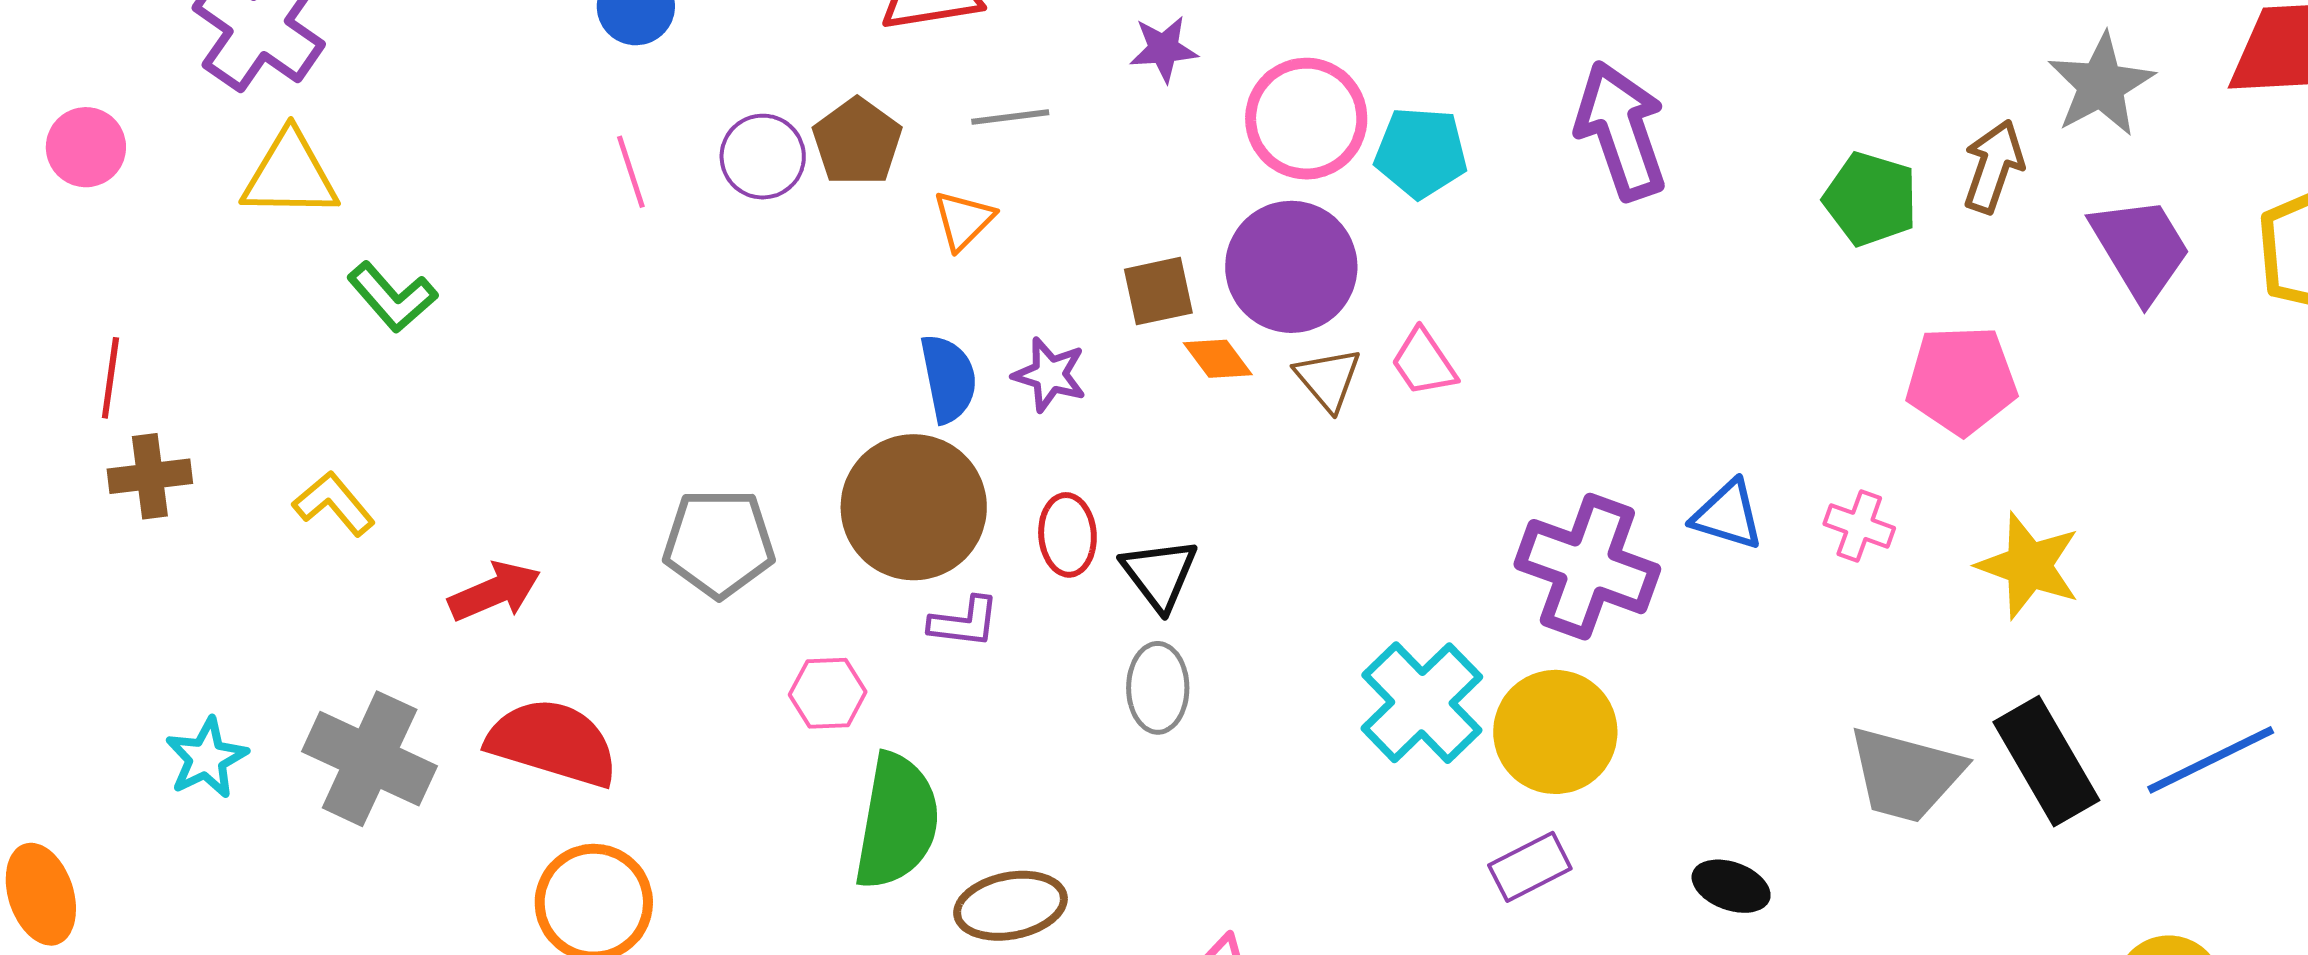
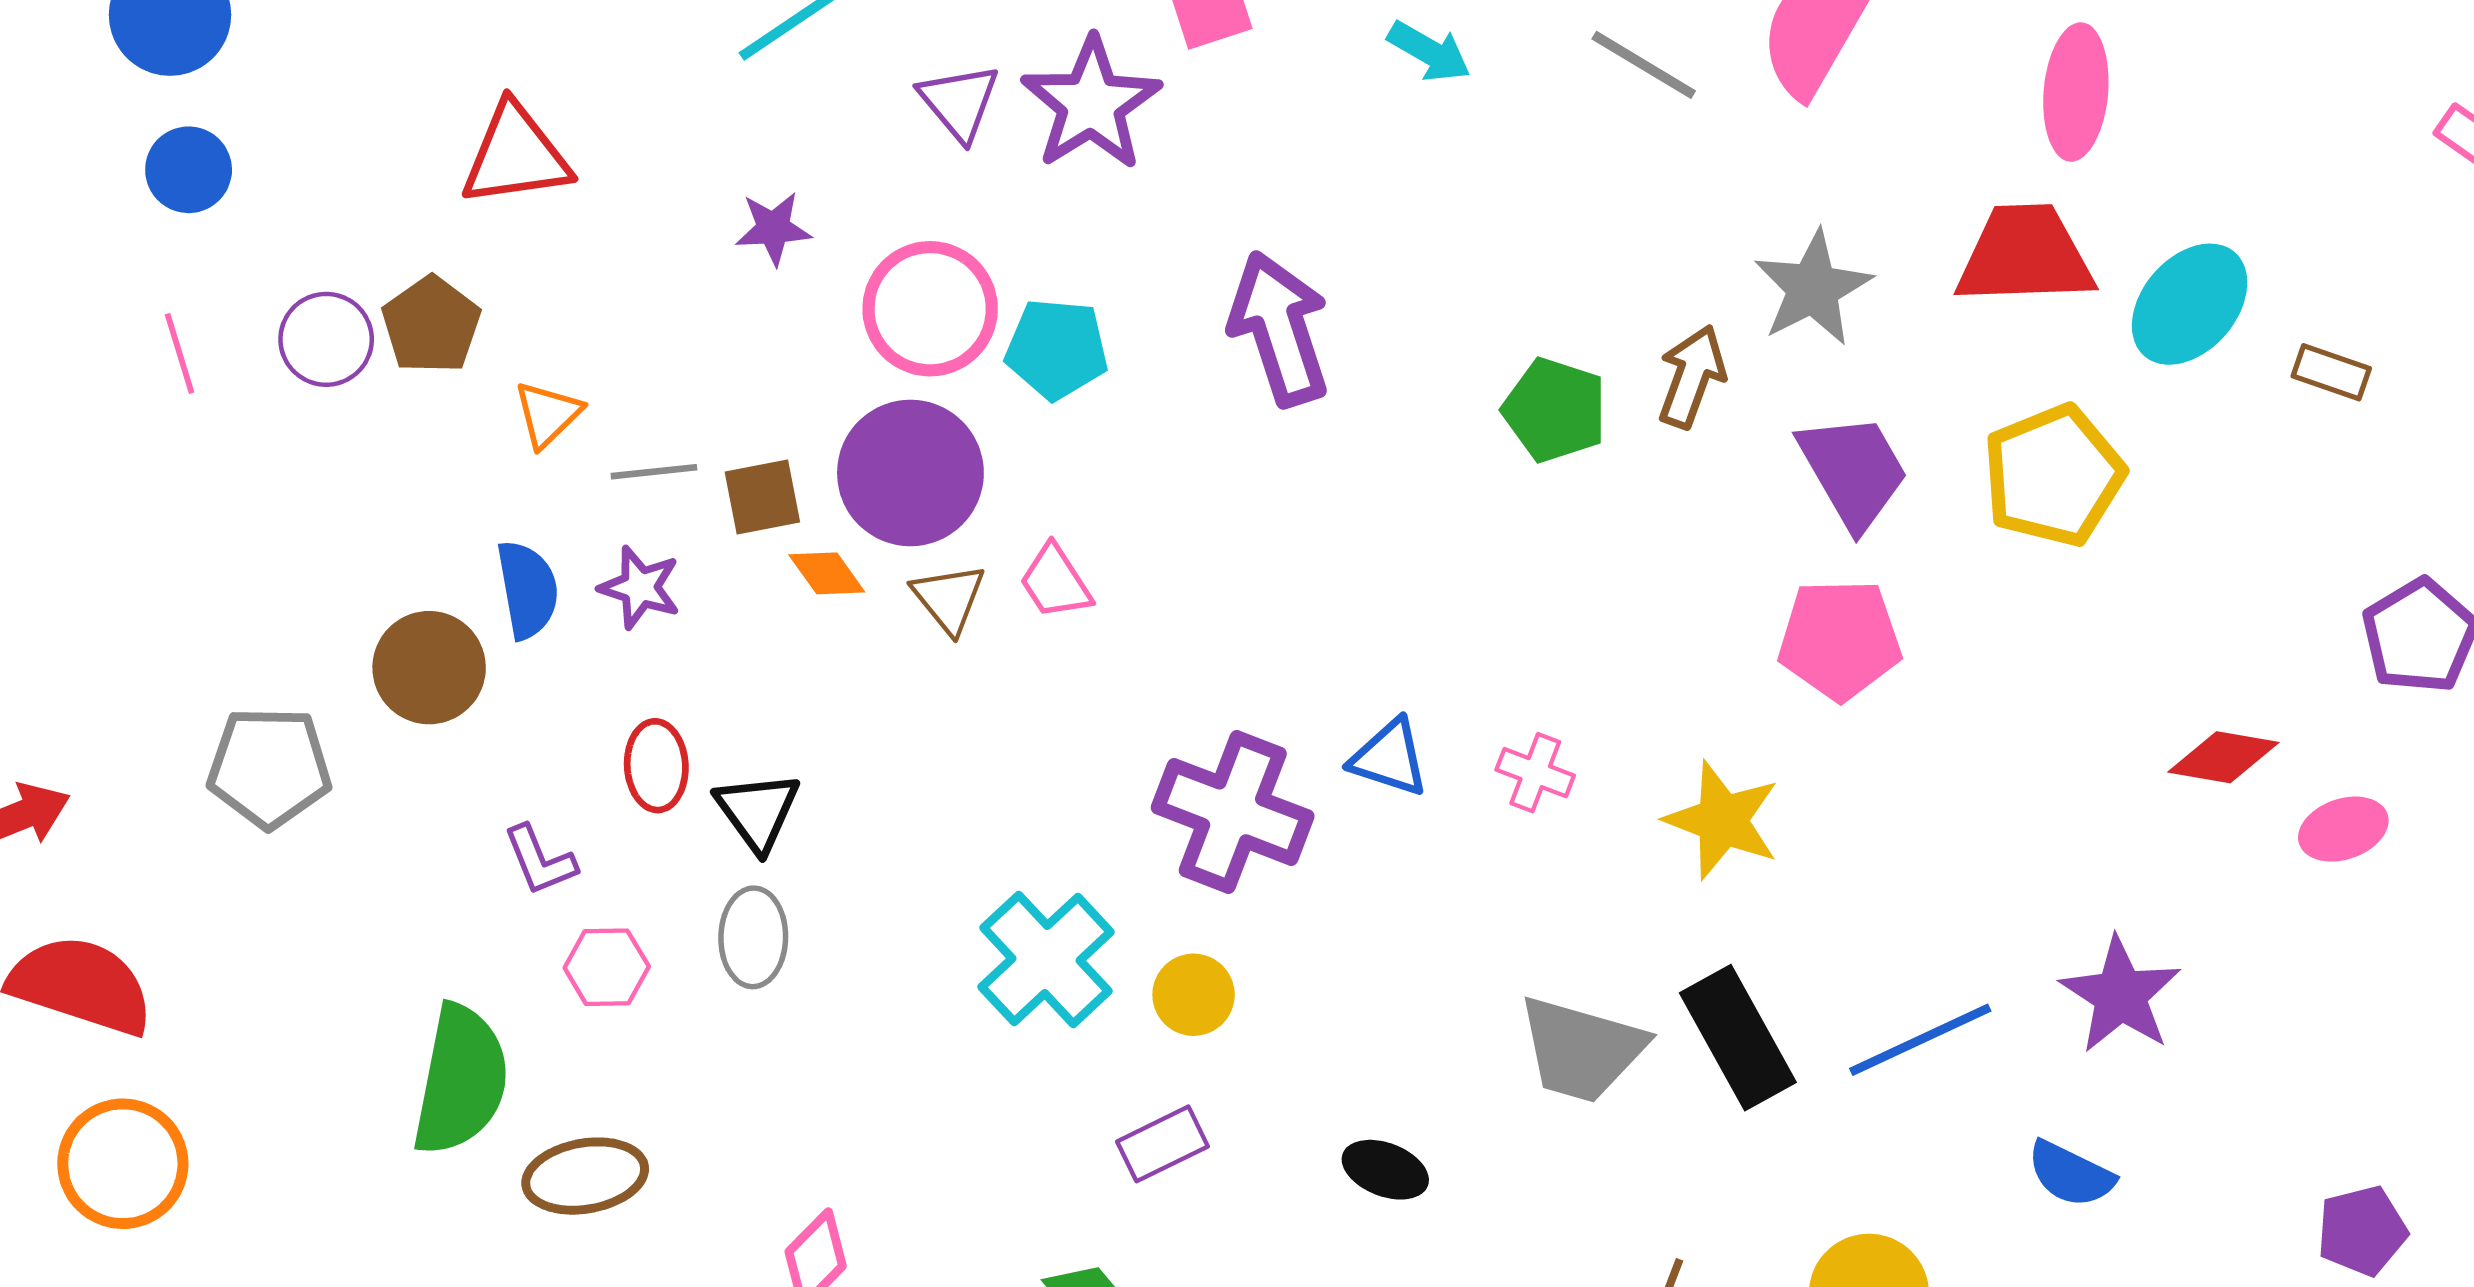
gray line: (1010, 117) -> (654, 472), moved
pink pentagon: (1962, 380) -> (1840, 639), moved
brown circle: (914, 507) -> (429, 668), moved, size x0.7
purple L-shape: (964, 622) -> (540, 860), turned 60
pink hexagon: (828, 693) -> (607, 967), moved
yellow circle: (1555, 732) -> (1194, 995), size x0.6

